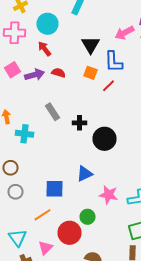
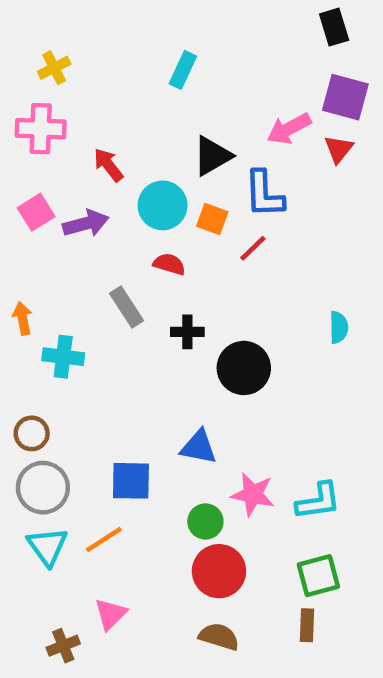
cyan circle: (48, 24) -> (163, 205), moved
black triangle: (90, 45) -> (212, 156), turned 30
red semicircle: (58, 73) -> (169, 264), moved
blue triangle: (84, 174) -> (199, 447), turned 36
gray circle: (16, 192) -> (43, 488), size x1.5
green circle: (88, 217) -> (205, 521), moved
red circle: (70, 233) -> (219, 571), moved
cyan triangle: (18, 238) -> (47, 546), moved

